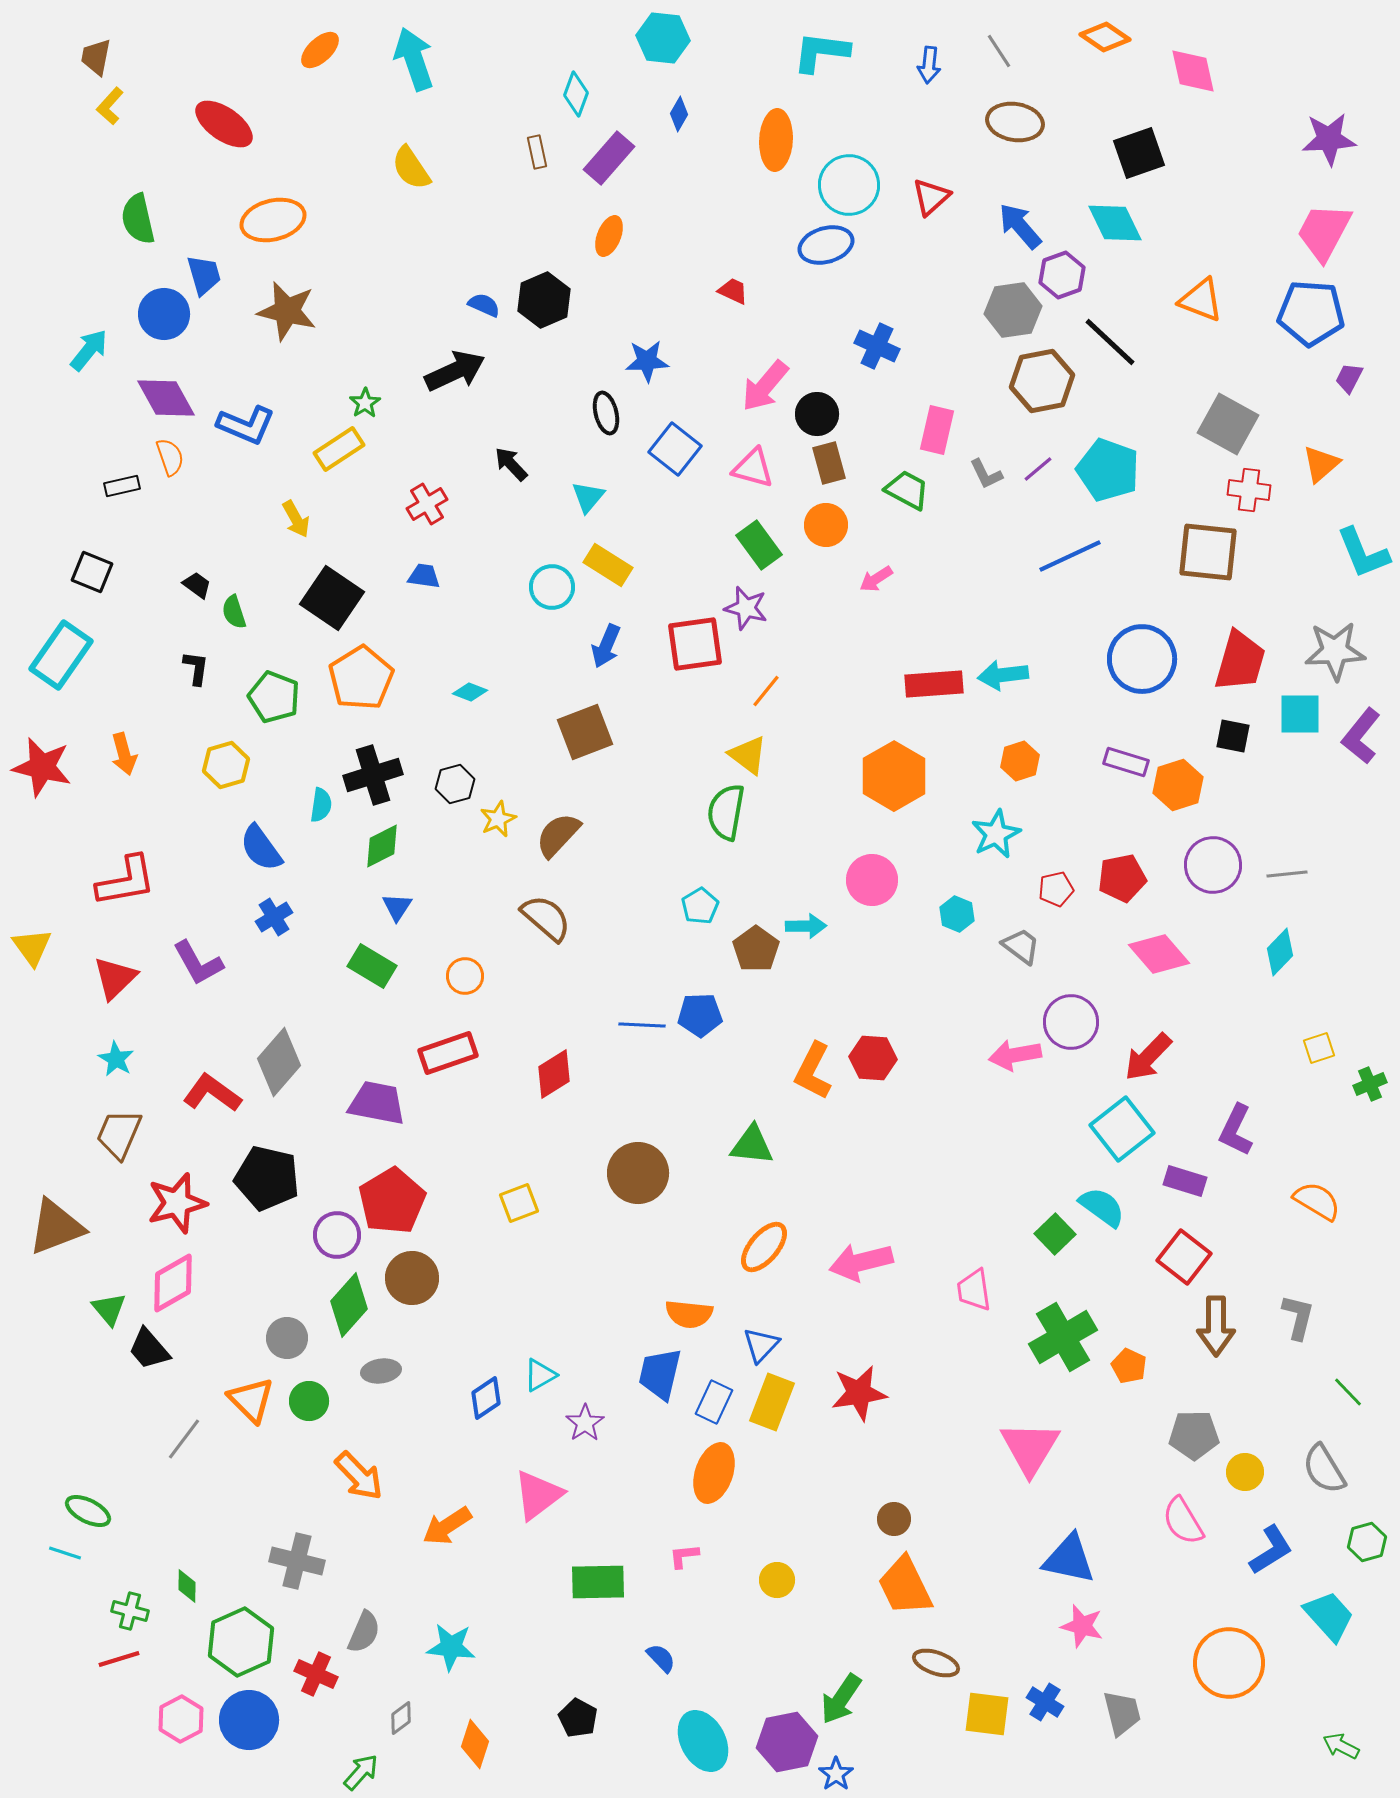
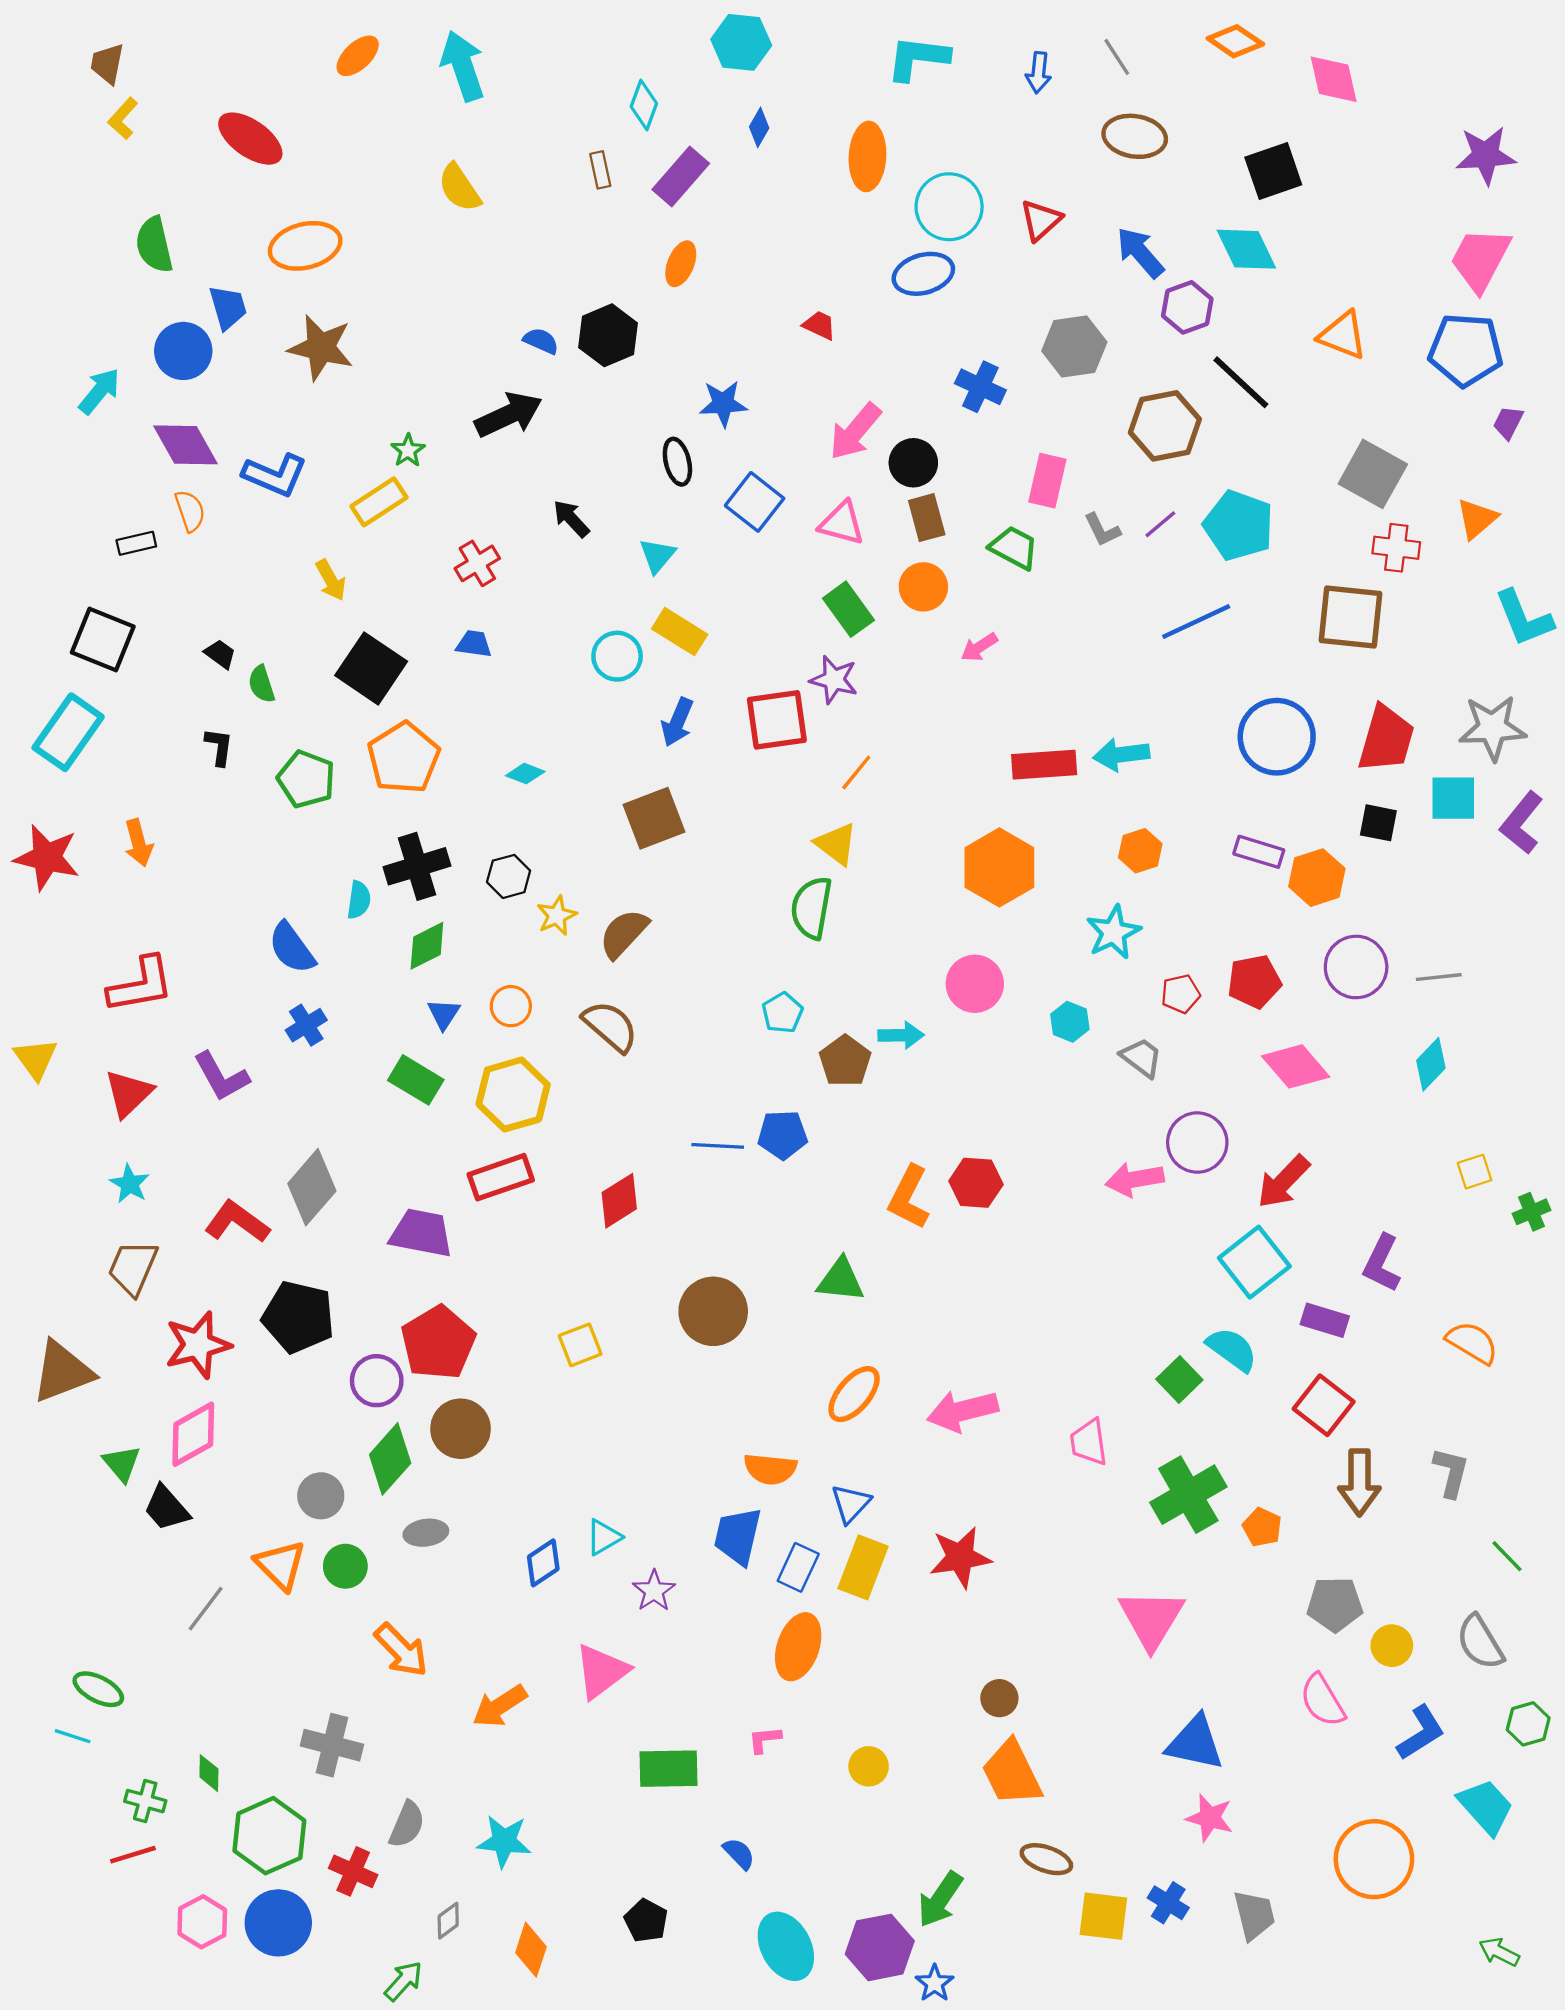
gray hexagon: (1013, 310) -> (1074, 346), moved
black square: (92, 572) -> (103, 639), size x1.4
yellow hexagon: (226, 765) -> (513, 1094), moved, size x1.4
orange circle: (465, 976) -> (511, 1006), moved

